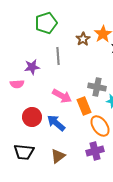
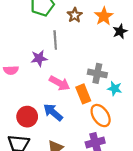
brown star: (83, 39) -> (75, 15), moved
purple star: (32, 67) -> (39, 58), moved
red circle: (32, 117) -> (27, 117), moved

